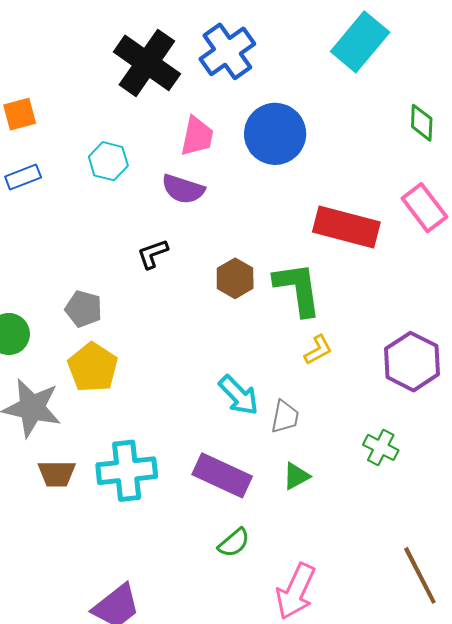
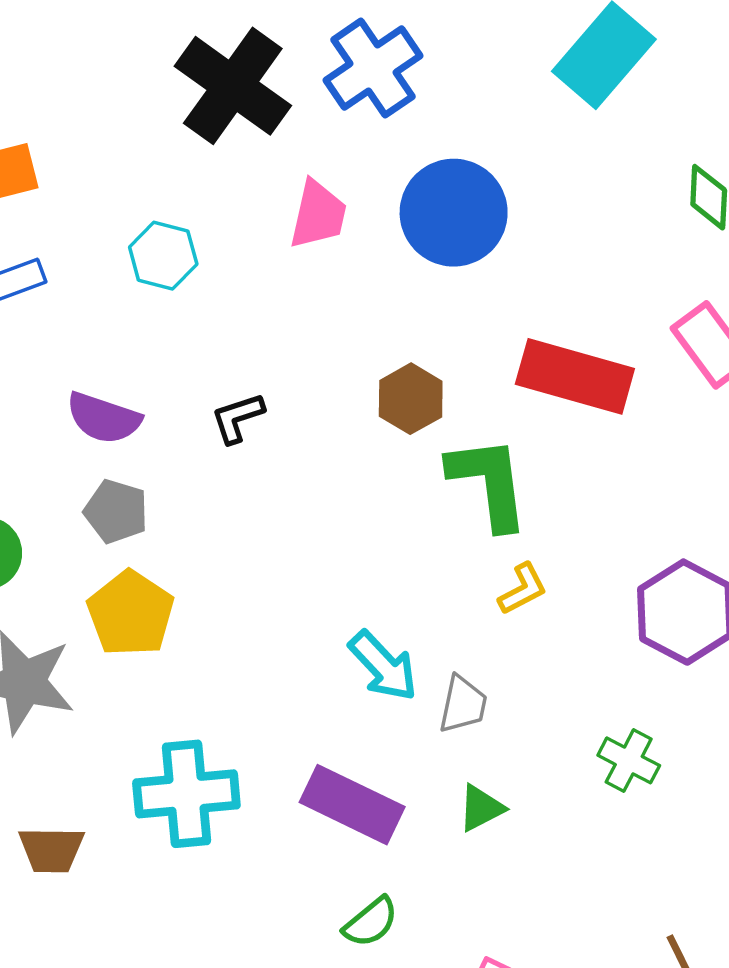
purple semicircle: (183, 189) -> (104, 418), moved
brown hexagon: (235, 278) -> (411, 399), moved
brown trapezoid: (57, 474) -> (51, 850), moved

